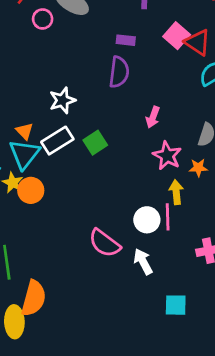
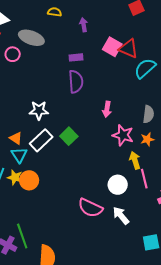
white star: (62, 100) -> (39, 110), turned 30
cyan triangle: (24, 154) -> (19, 155), size x0.7
pink line: (168, 217) -> (144, 179), moved

